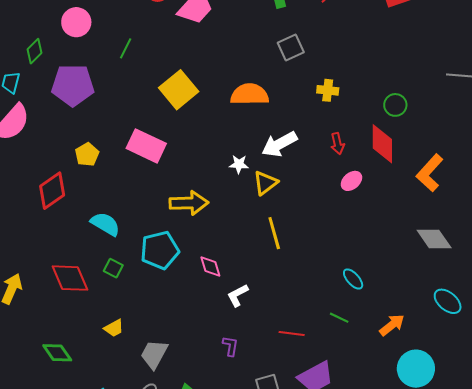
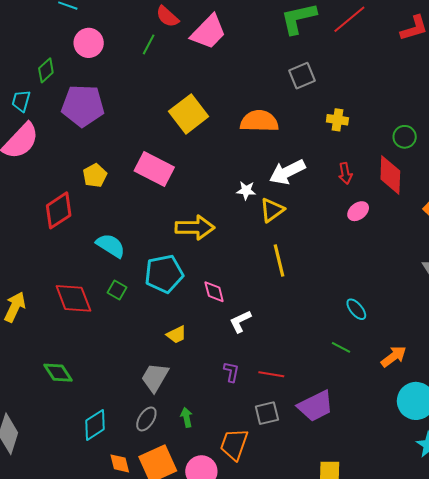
green line: (126, 48) -> (149, 44), moved
yellow trapezoid: (114, 328) -> (176, 335), moved
red line: (292, 334) -> (271, 374), moved

